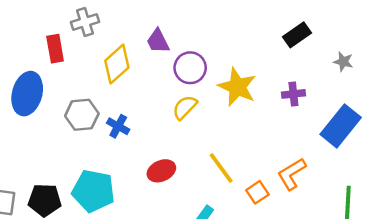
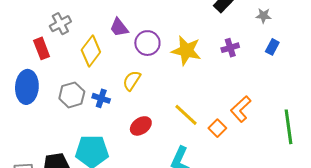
yellow semicircle: (185, 107) -> (132, 81), moved
blue rectangle: (341, 126) -> (272, 47), moved, size x0.5

